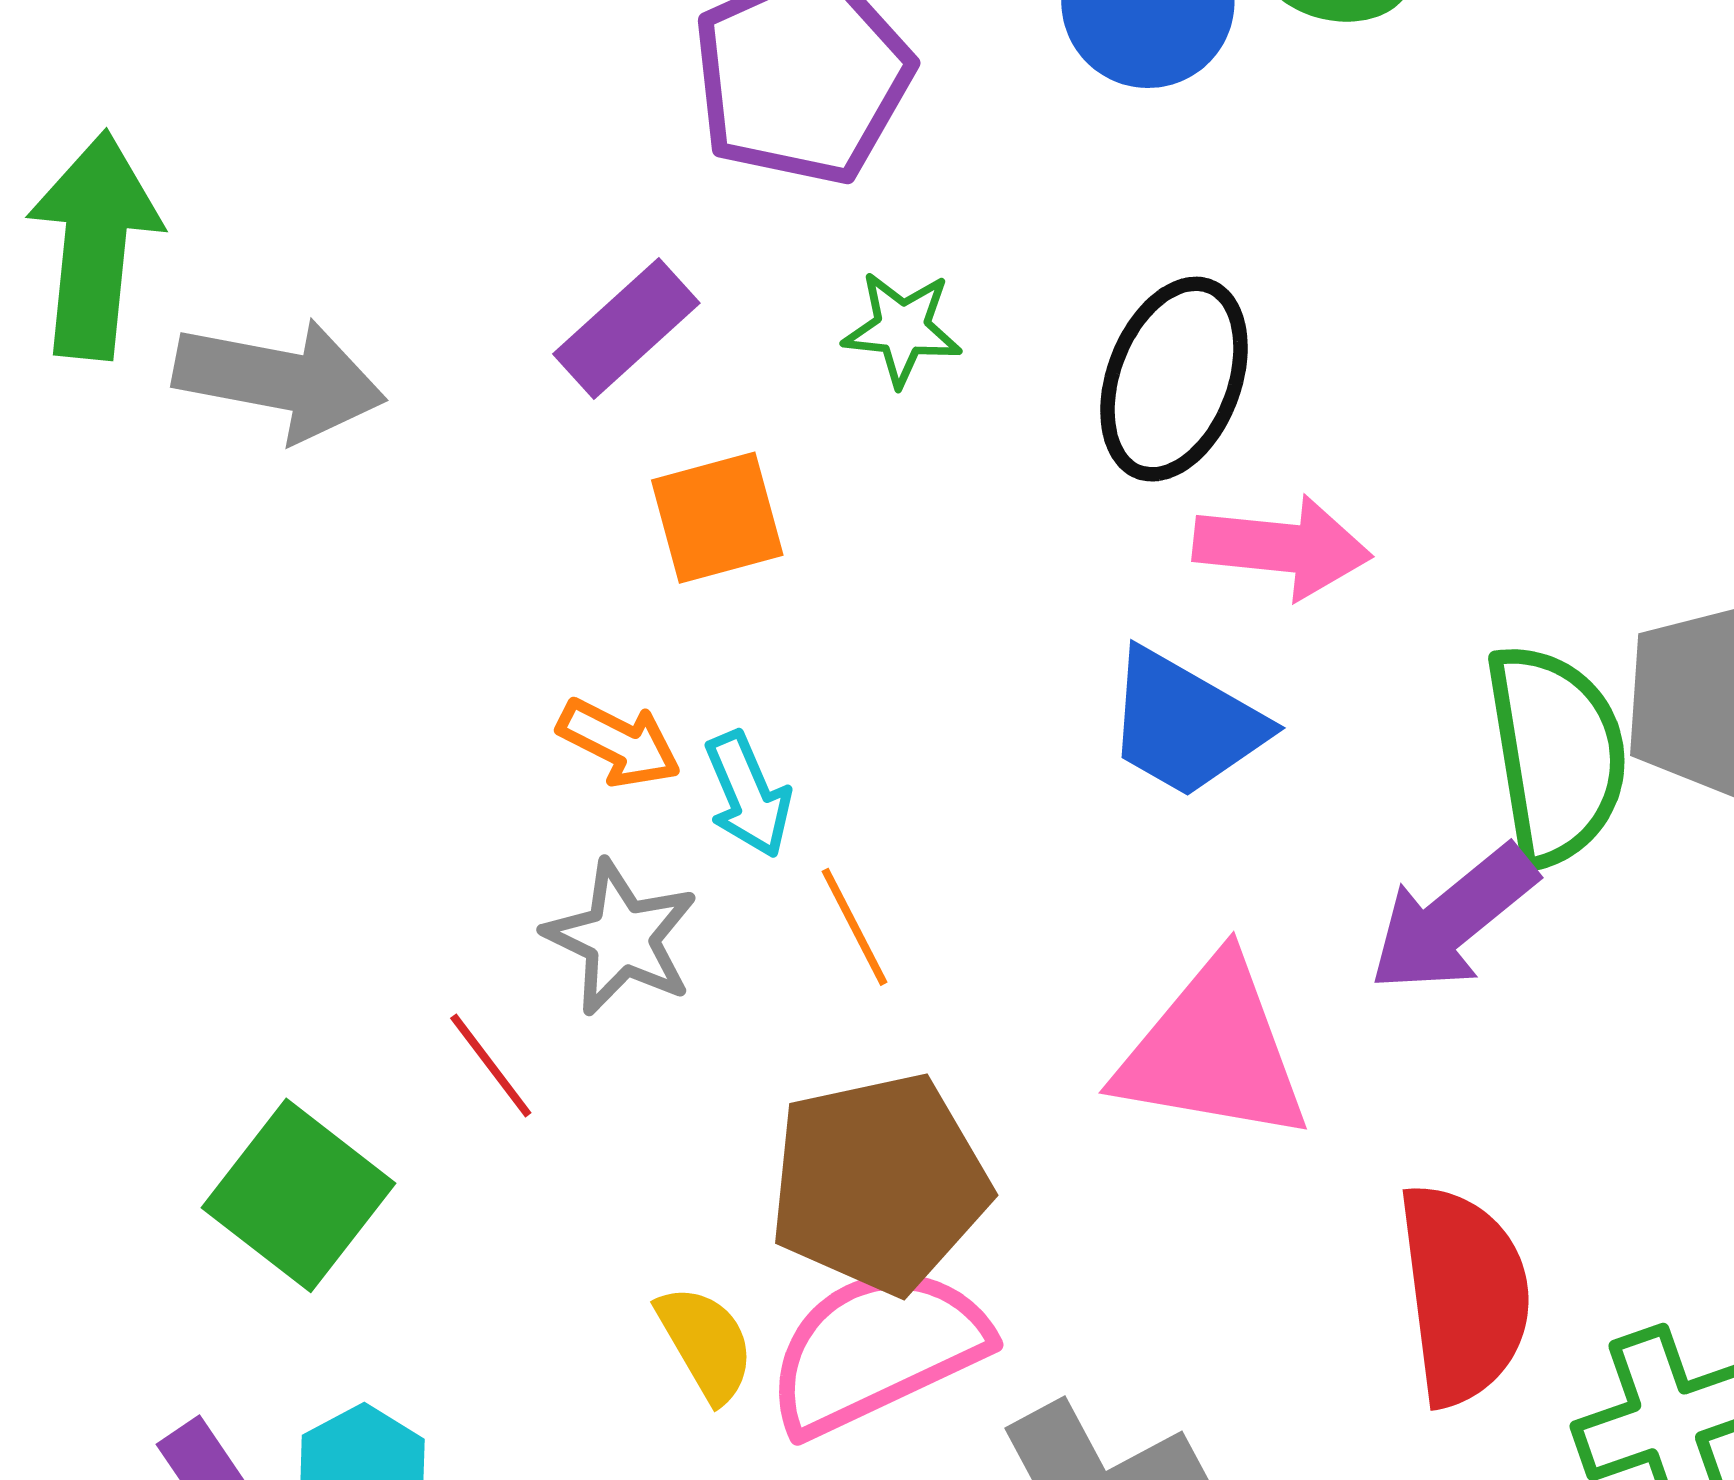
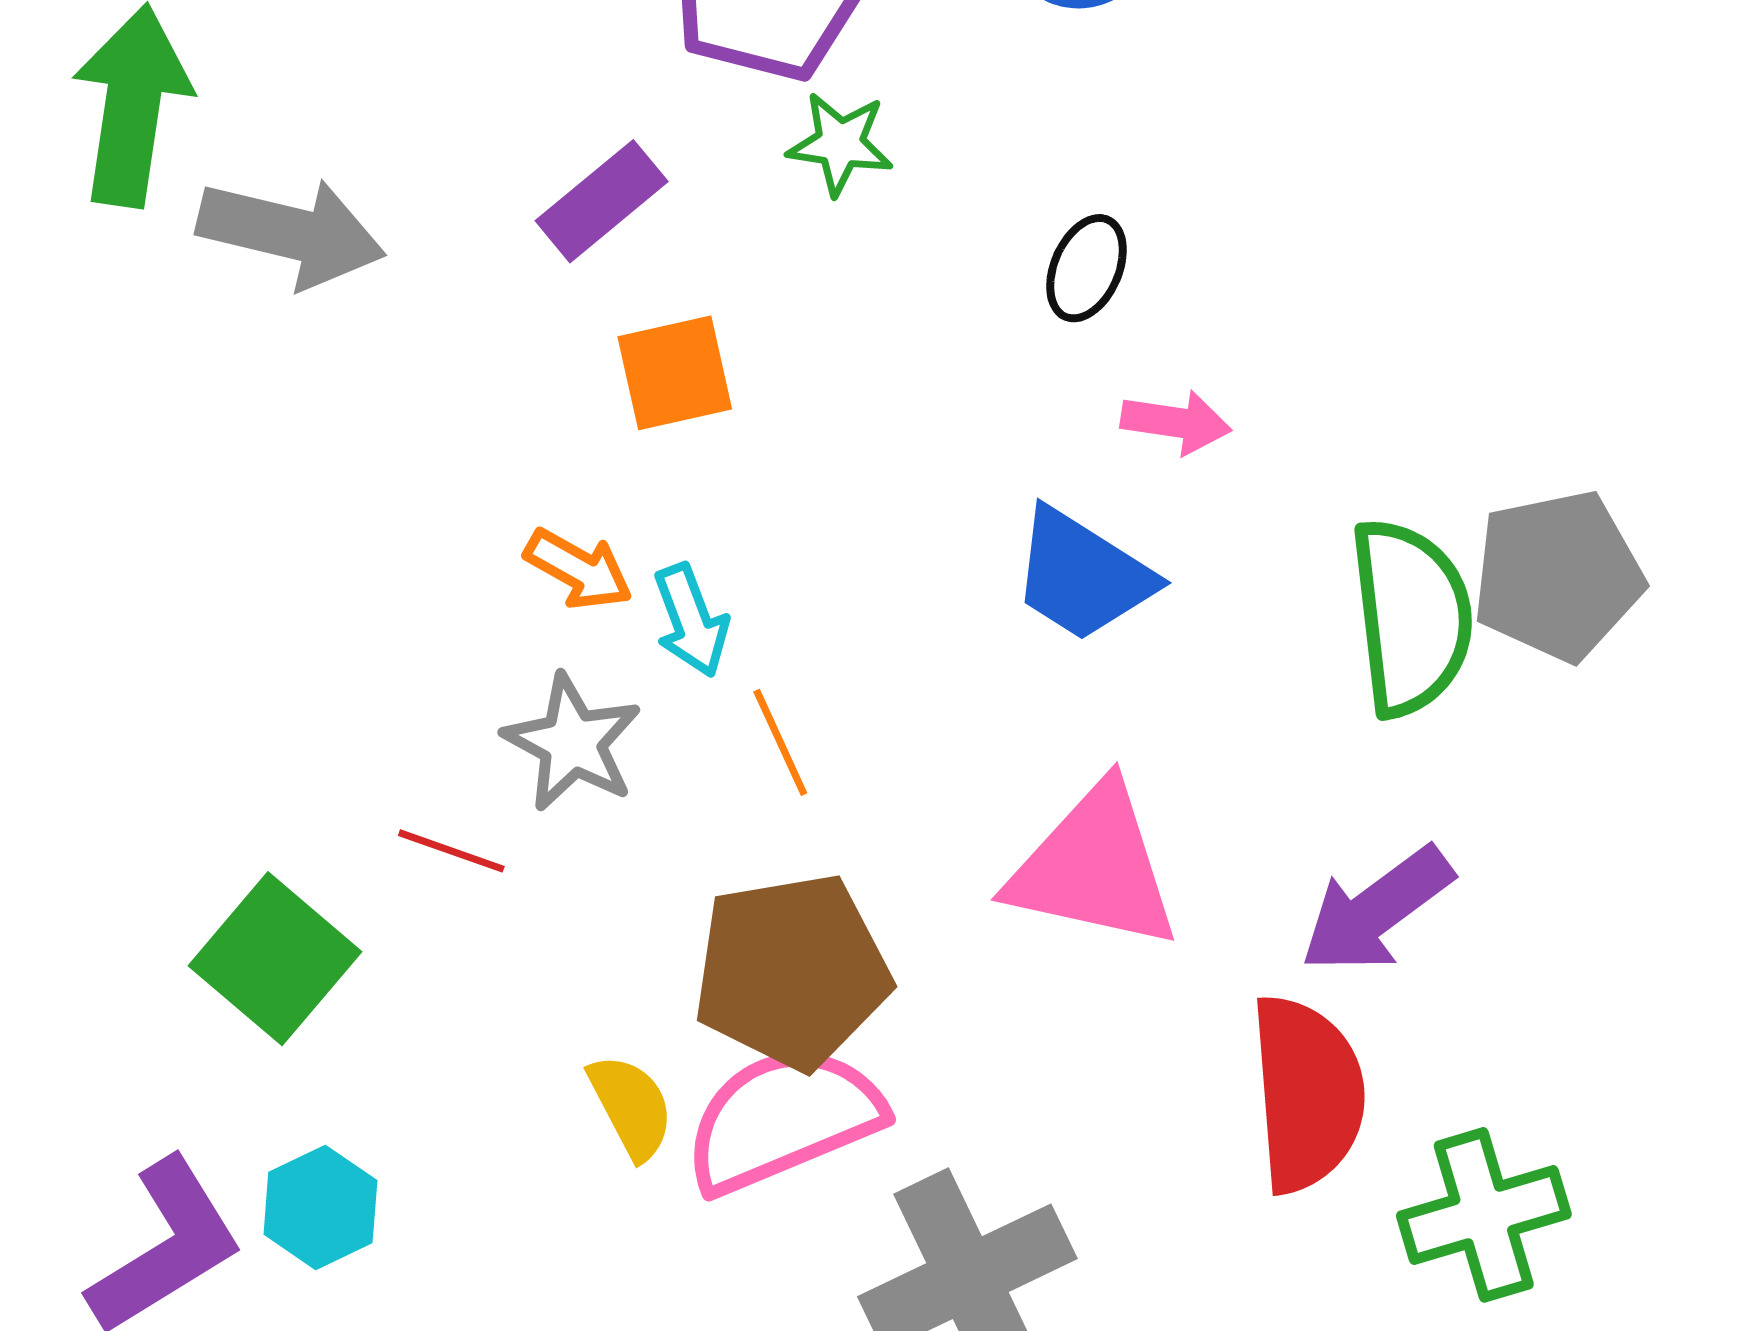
green star: (902, 329) -> (840, 144), moved
black ellipse: (1174, 379) -> (1086, 268), size x0.6
pink arrow: (1282, 547) -> (1176, 422), size x0.7
purple arrow: (1453, 919) -> (1376, 910), moved
red line: (491, 1066) -> (451, 851), turned -36

